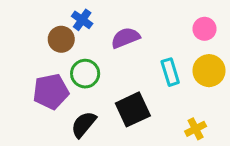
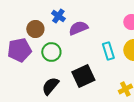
blue cross: (82, 20) -> (58, 16), moved
purple pentagon: (51, 92) -> (19, 50), moved

